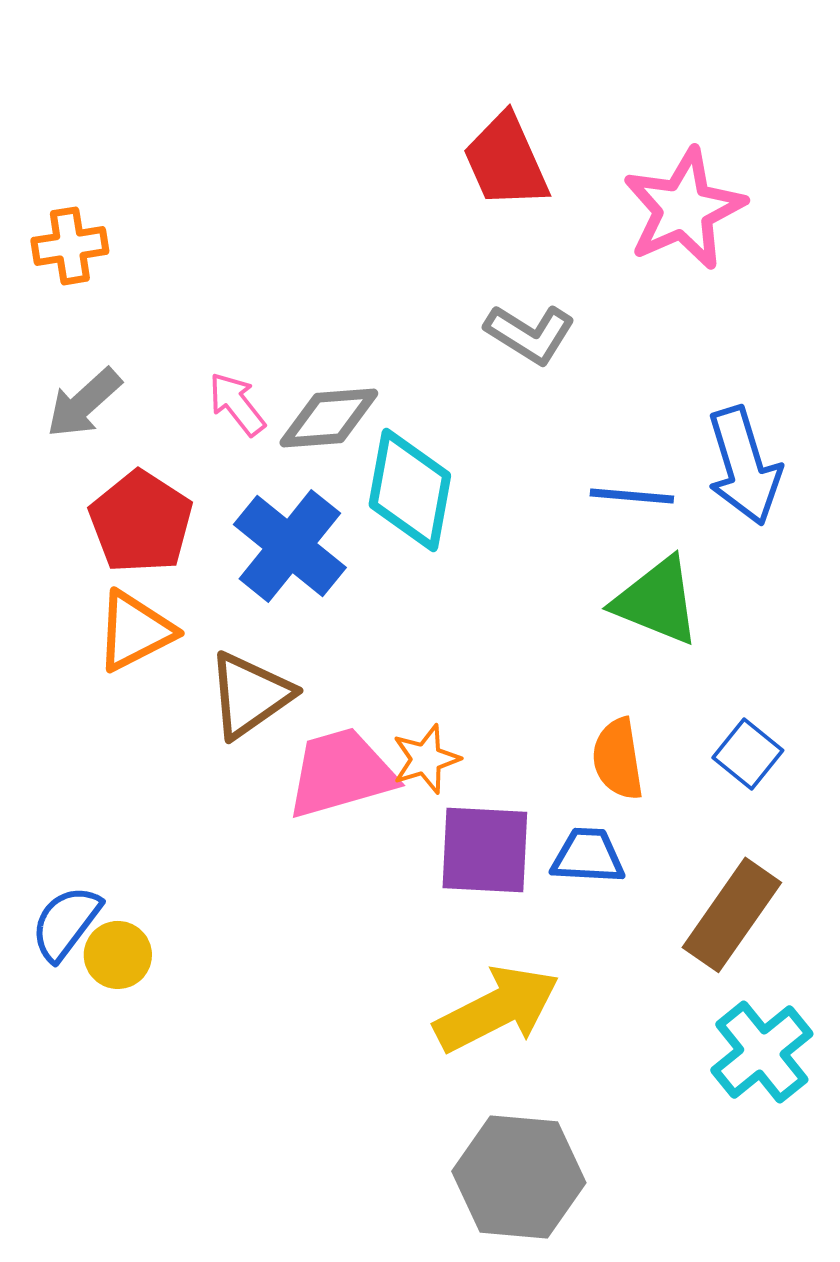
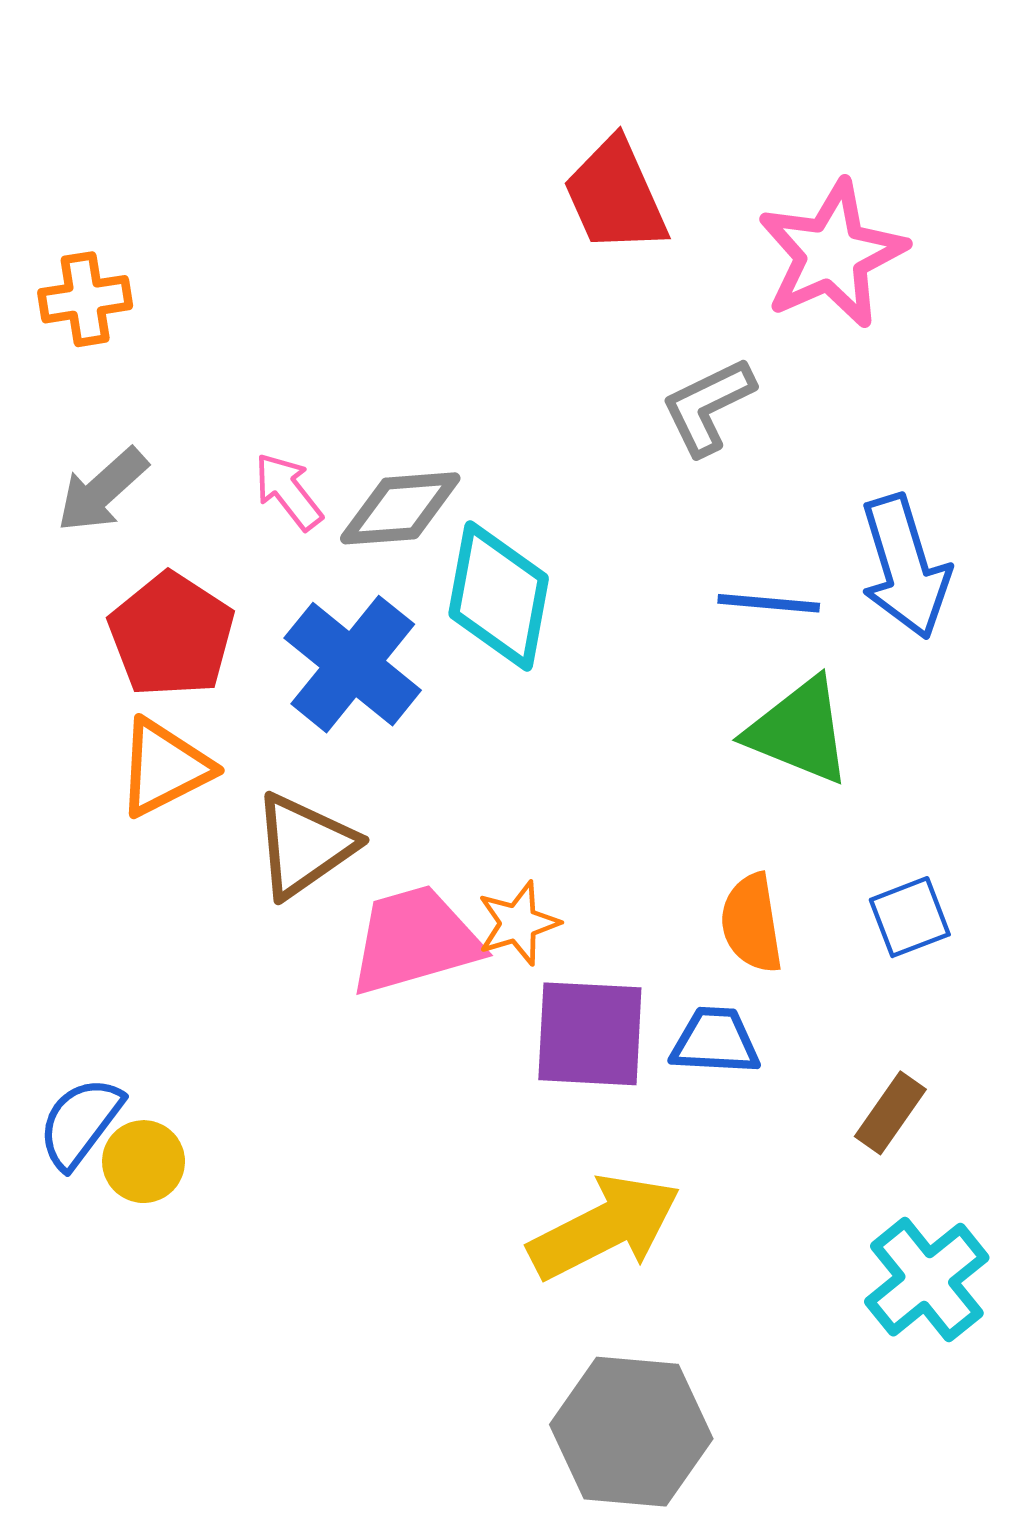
gray L-shape: (530, 334) -> (708, 406), moved, turned 122
blue square: (748, 754) -> (910, 917), turned 30
brown rectangle: (732, 915) -> (890, 1113), size x0.6

